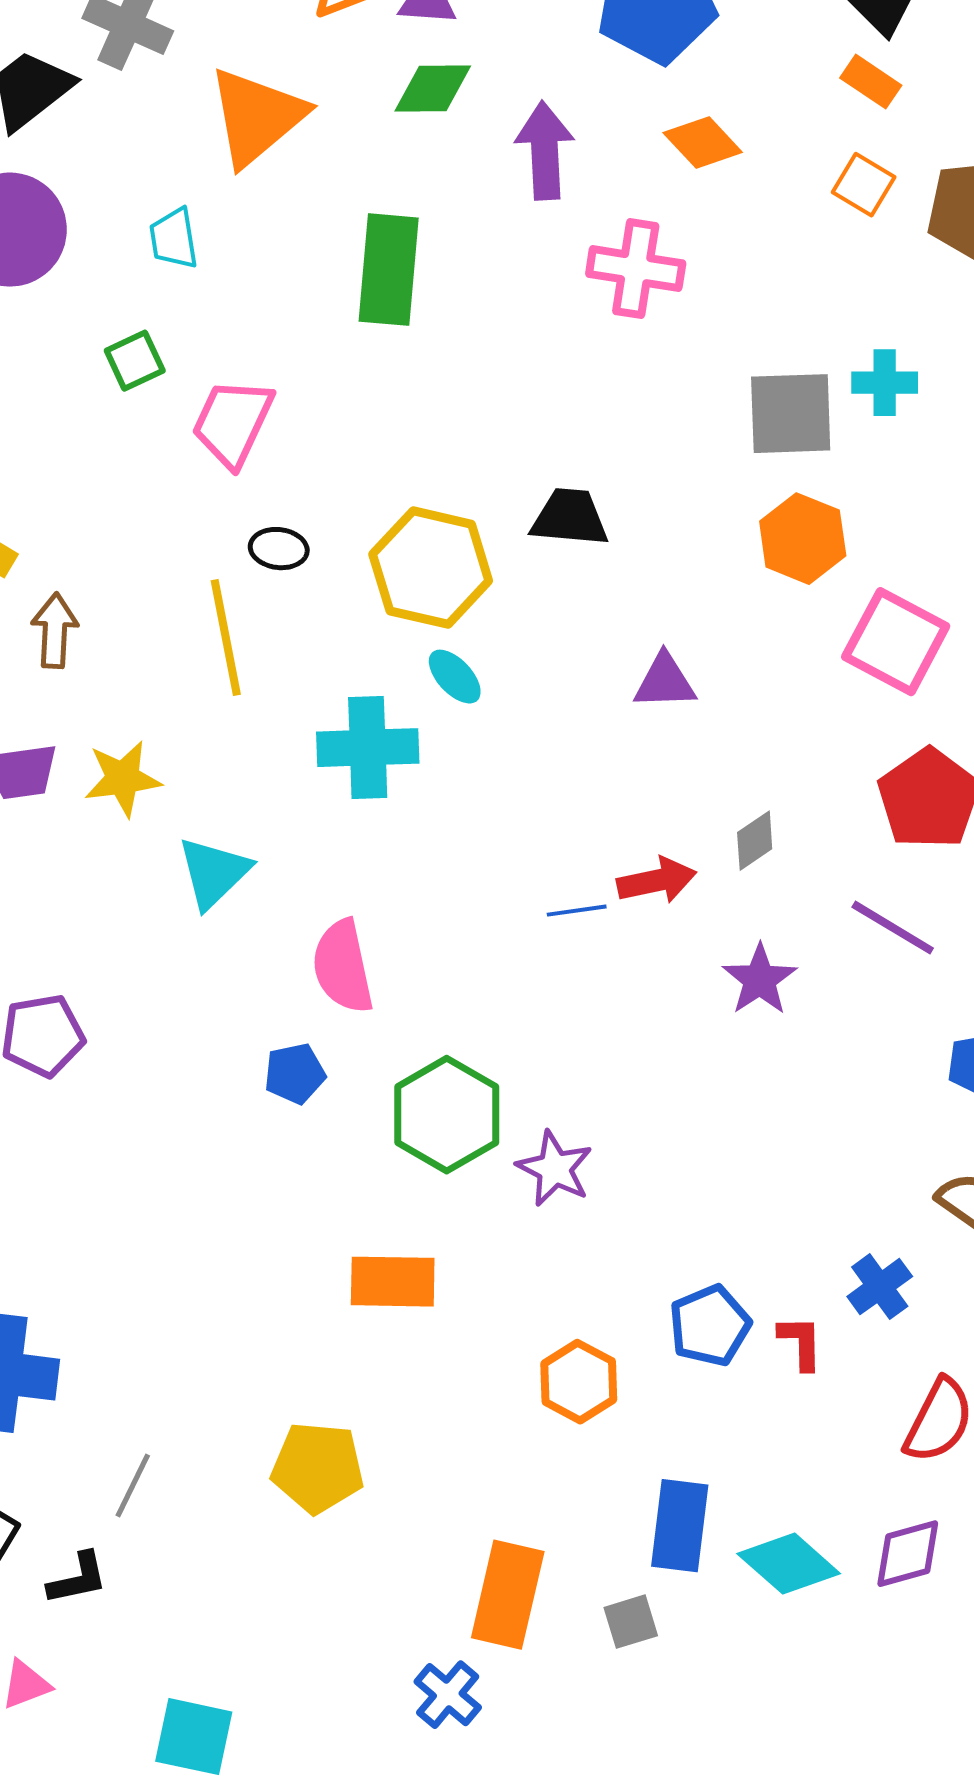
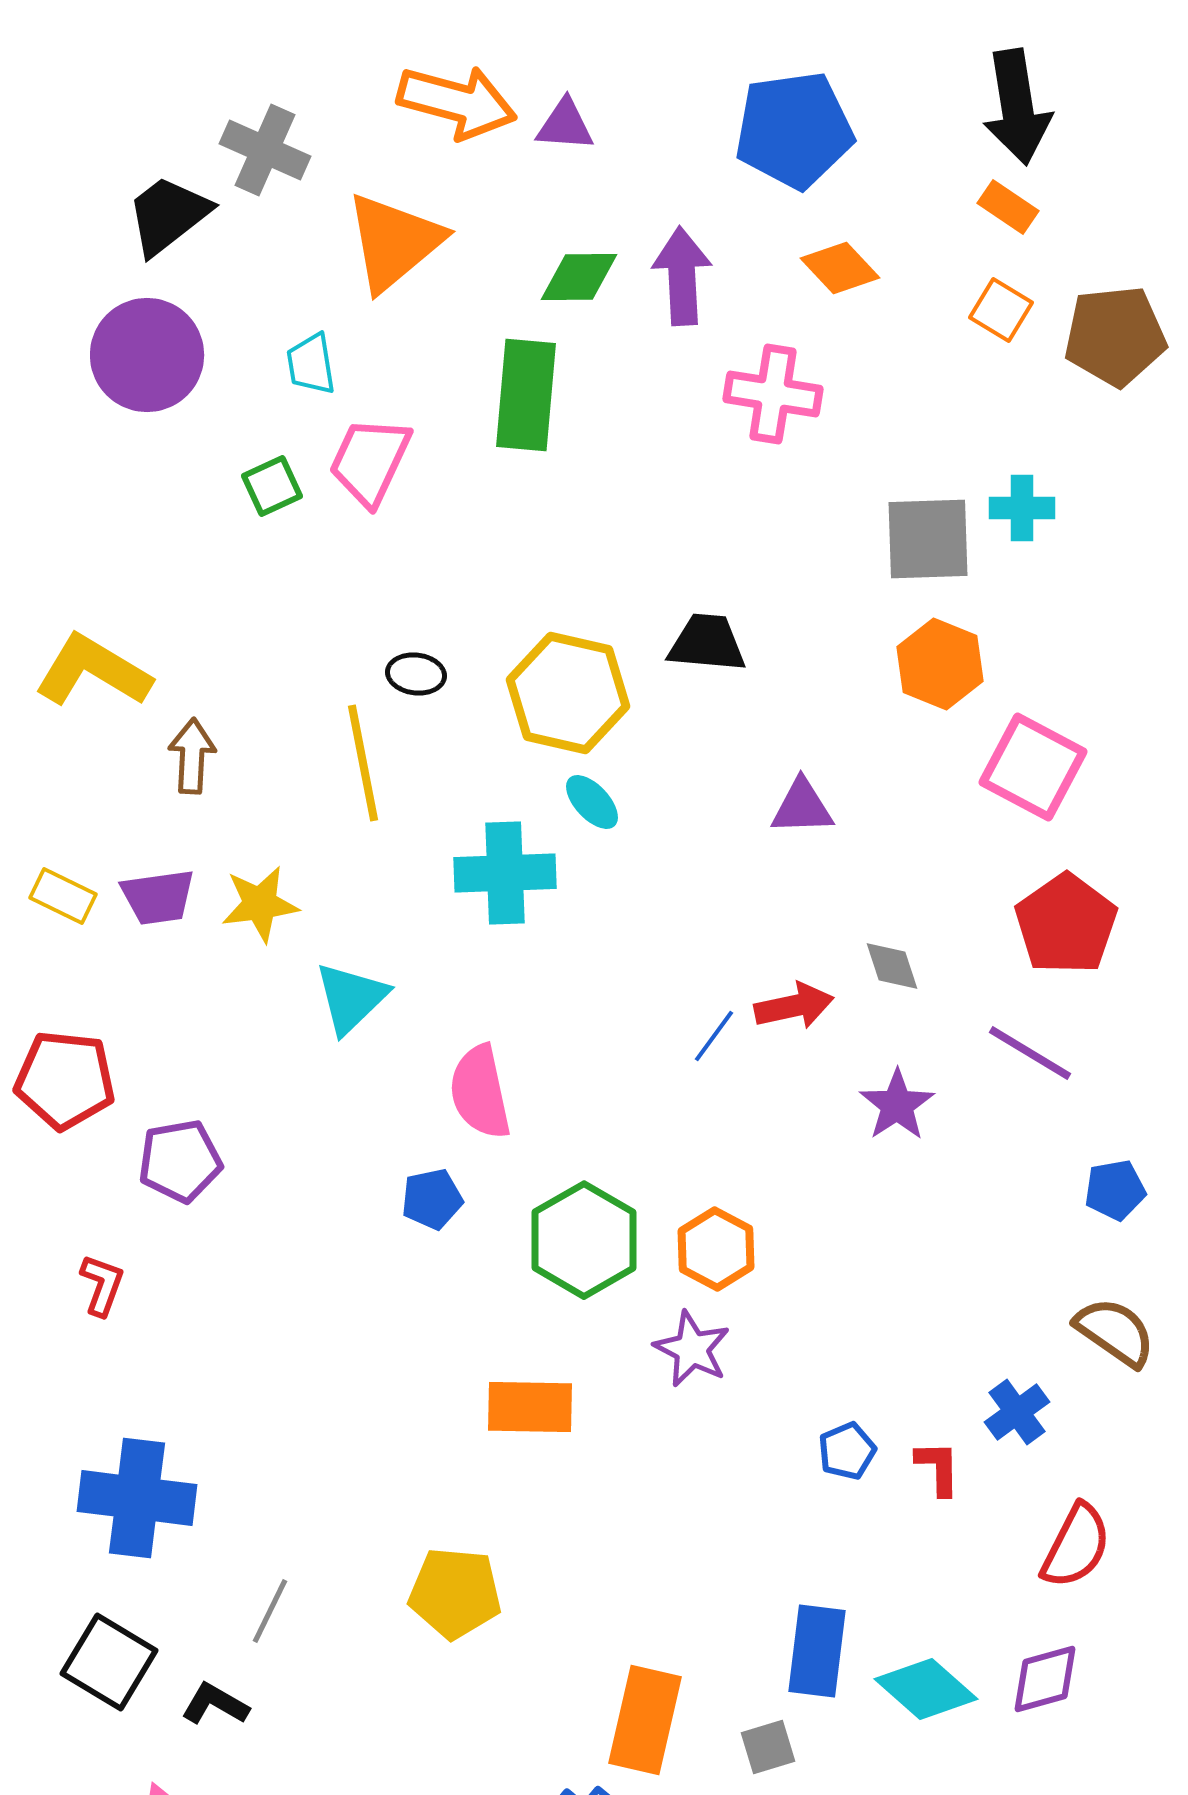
green diamond: (433, 89) -> (579, 277), moved
pink trapezoid: (233, 423) -> (370, 461), moved
gray diamond: (755, 841) -> (892, 966), turned -74
blue line: (577, 911) -> (714, 1036), turned -46
purple star: (555, 1169) -> (692, 1349), moved
blue pentagon: (710, 1326) -> (847, 1451), size x0.7
orange hexagon: (579, 1382) -> (716, 1249), moved
black L-shape: (78, 1579) -> (215, 1704), turned -138

